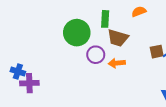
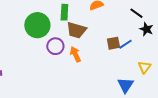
orange arrow: (117, 63) -> (75, 54), turned 70

